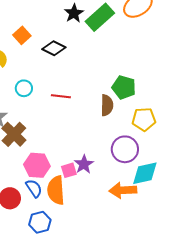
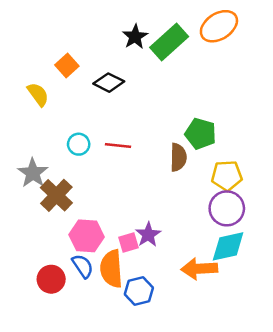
cyan circle: (24, 88) -> (79, 144), moved
purple circle: (125, 149) -> (227, 208), moved
blue hexagon: (40, 222) -> (139, 291), moved

